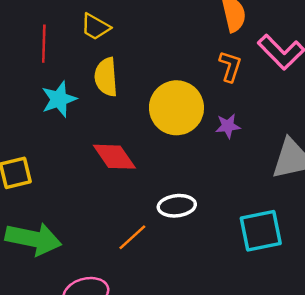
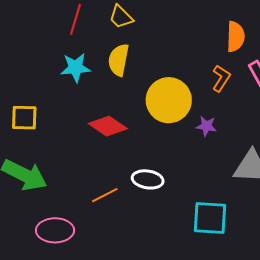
red diamond: (114, 157) -> (108, 126), turned -36

